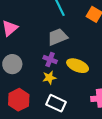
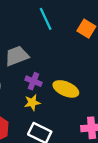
gray trapezoid: (58, 37) -> (17, 56), moved

